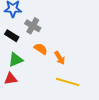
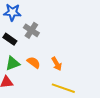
orange semicircle: (41, 49) -> (34, 63), moved

